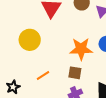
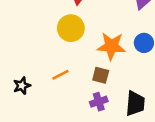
yellow circle: (30, 40) -> (71, 28), moved

